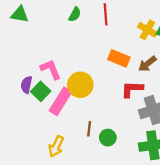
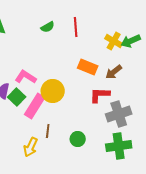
green semicircle: (75, 14) -> (48, 27), turned 32
pink L-shape: (51, 69) -> (26, 77), turned -35
brown line: (89, 129) -> (48, 131), moved

